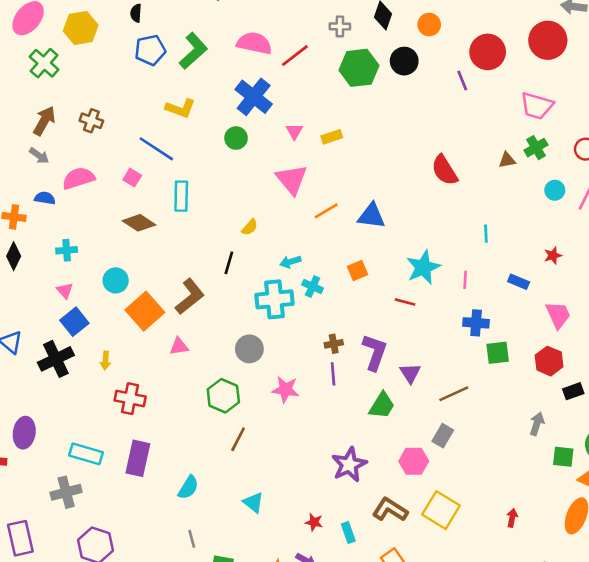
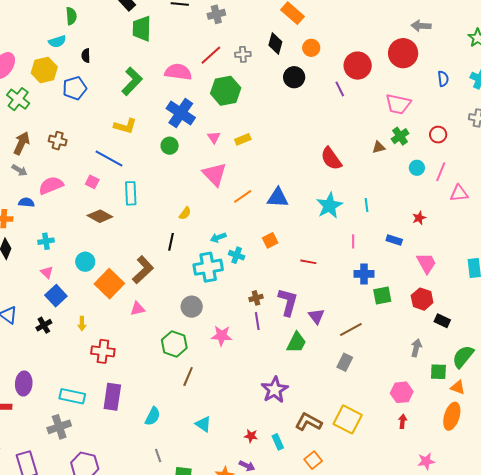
blue pentagon: (150, 50) -> (75, 88), moved
red line: (295, 56) -> (211, 55), moved
green hexagon: (359, 68) -> (226, 91), moved
cyan star: (423, 267) -> (329, 206), moved
black cross: (56, 359) -> (44, 325), size x0.6
black rectangle: (573, 391) -> (442, 321), turned 49
pink hexagon: (414, 461) -> (402, 392), moved

